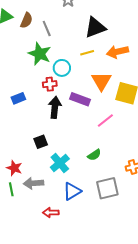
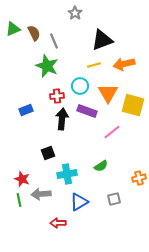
brown semicircle: (26, 20) -> (34, 33), turned -49
cyan circle: (62, 68) -> (80, 86), moved
cyan cross: (60, 163) -> (67, 174), turned 30
gray square: (107, 188) -> (114, 199), size x0.6

